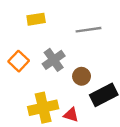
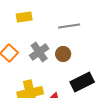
brown circle: (82, 76) -> (63, 54), moved

